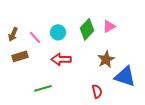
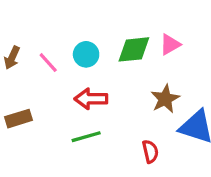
green diamond: (87, 29) -> (134, 49), turned 40
brown rectangle: (20, 56) -> (19, 119), moved
green line: (43, 88) -> (86, 137), moved

